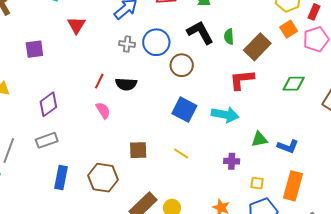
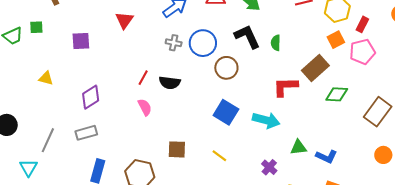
brown rectangle: (257, 47) -> (315, 68), moved
purple cross: (232, 161) -> (269, 167), turned 35

